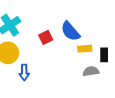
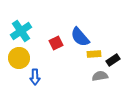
black rectangle: (104, 55) -> (113, 60), turned 56

